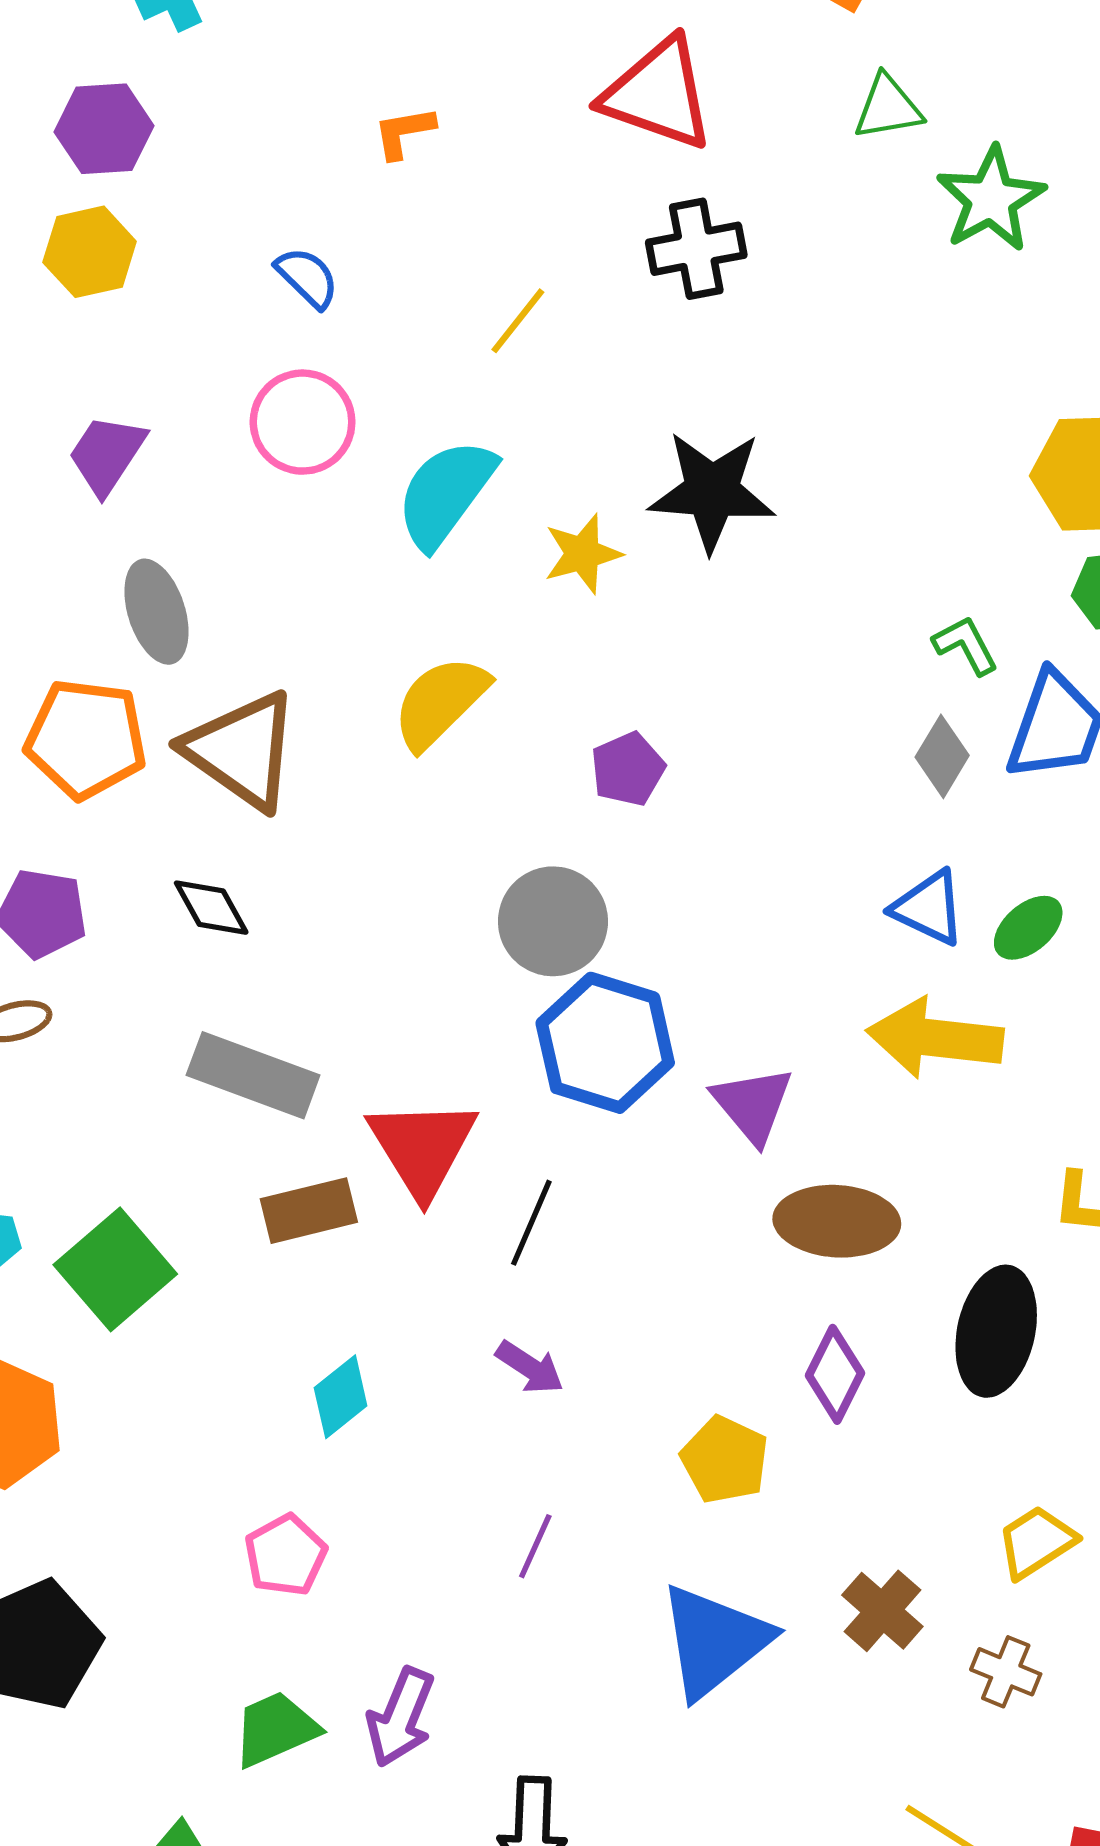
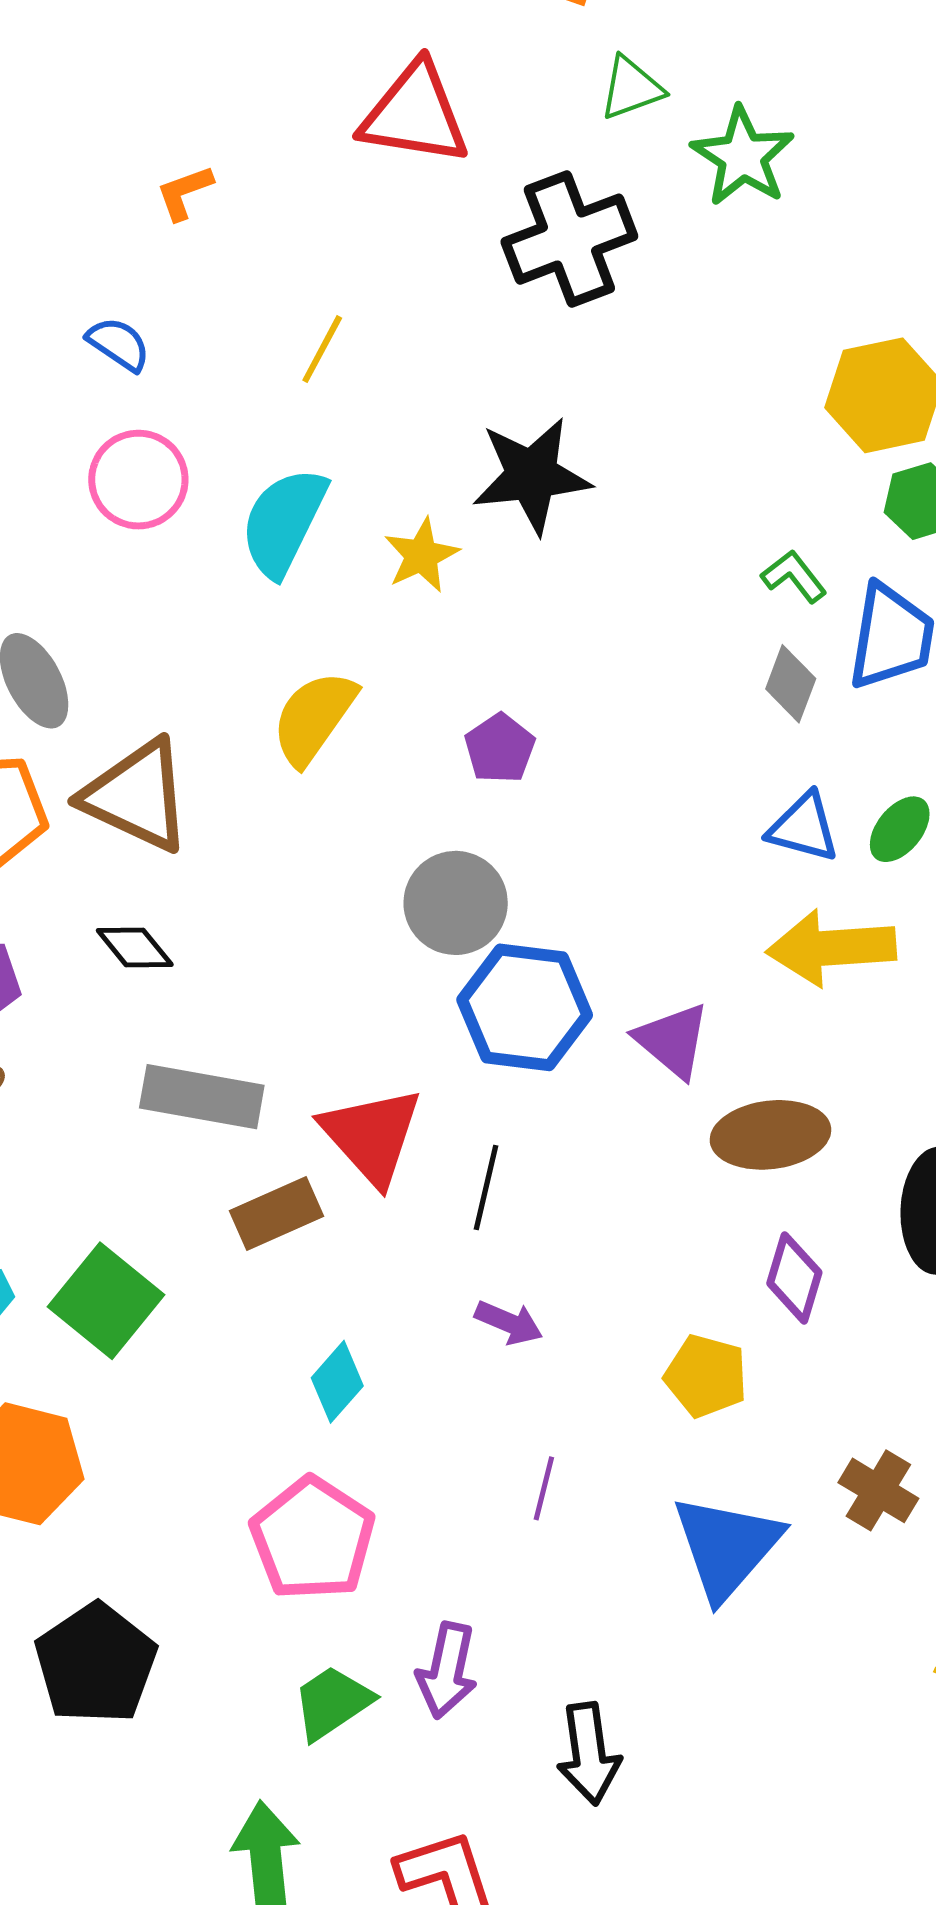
black cross: (696, 249) -> (569, 239), moved, size x1.4
pink pentagon: (286, 1555) -> (313, 1539), size x1.6

